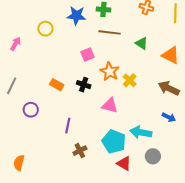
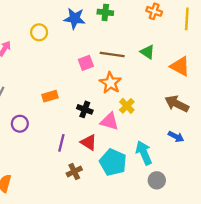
brown line: (109, 32) -> (112, 55), moved
yellow cross: (130, 80) -> (127, 106), moved
orange rectangle: (57, 85) -> (50, 96), turned -48
black cross: (84, 85) -> (85, 109), moved
cyan arrow: (141, 132) -> (144, 153), turned 55
red triangle: (124, 163) -> (89, 142), moved

